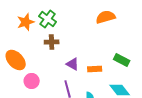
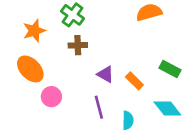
orange star: (26, 22) -> (34, 31), moved
orange rectangle: (95, 69) -> (134, 81), turned 48

